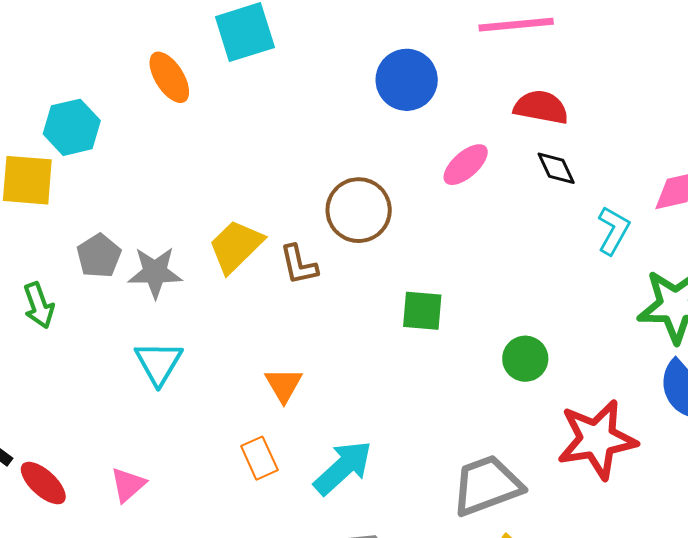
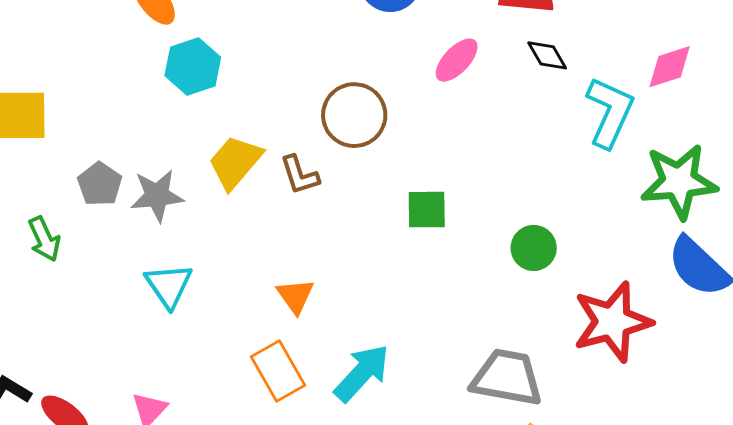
cyan hexagon: (72, 127) -> (193, 66), moved
cyan L-shape: (613, 230) -> (610, 112), size x1.5
orange rectangle: (259, 458) -> (278, 371), size x1.4
gray trapezoid: (487, 485) -> (507, 378), turned 36

